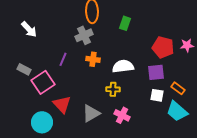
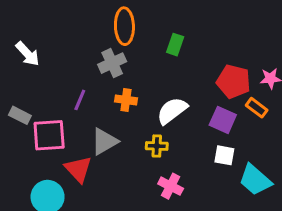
white semicircle: (123, 66) -> (172, 111), turned -30
purple square: (156, 72) -> (223, 120), turned 30
pink square: (43, 82) -> (49, 135), turned 30
orange rectangle: (178, 88) -> (257, 108), moved
gray triangle: (91, 113) -> (104, 141), moved

